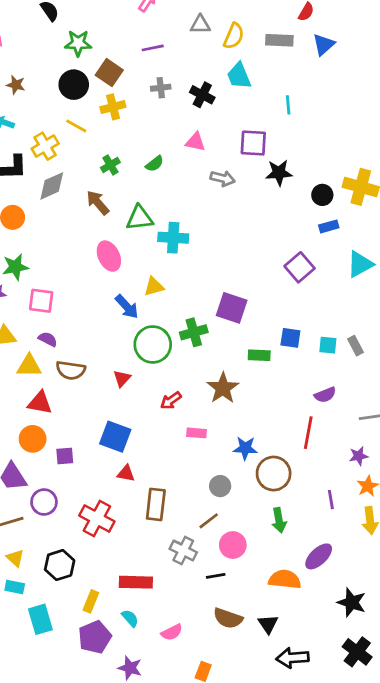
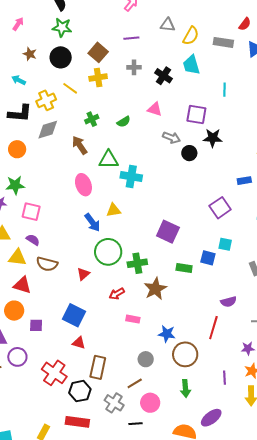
green star: (78, 43) -> (62, 27), moved
black circle: (74, 85) -> (61, 57), moved
black circle: (322, 195) -> (189, 153), moved
green cross: (194, 332) -> (137, 263), moved
cyan square: (328, 345) -> (225, 244), moved
black hexagon: (60, 565) -> (80, 391), moved

